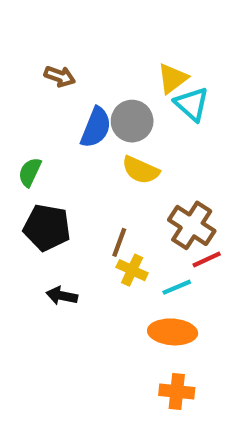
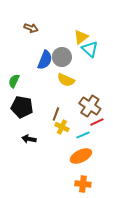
brown arrow: (60, 76) -> (31, 28), moved
orange ellipse: (173, 332) -> (81, 156), turned -30

